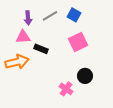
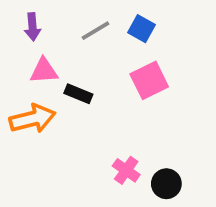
purple arrow: (28, 18) -> (32, 27), moved
black circle: (85, 76) -> (166, 184), moved

